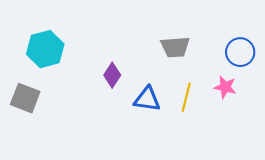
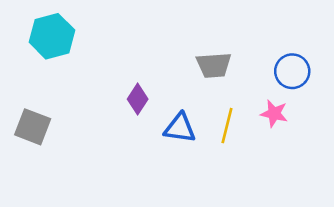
cyan hexagon: (45, 49) -> (52, 36), moved

